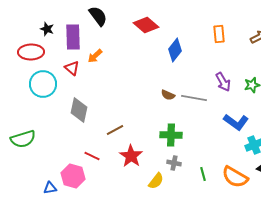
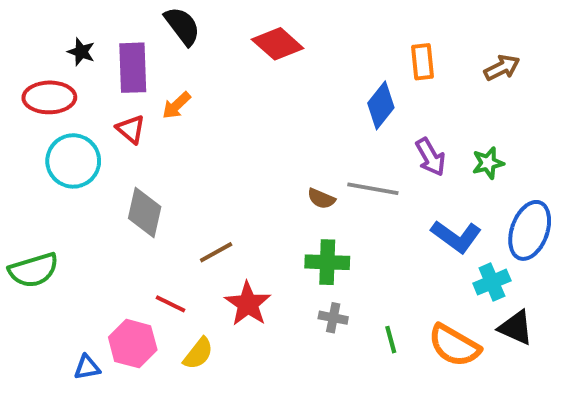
blue diamond: (175, 50) -> (381, 105), moved
brown semicircle: (168, 95) -> (321, 199), moved
yellow semicircle: (156, 181) -> (198, 353), moved

